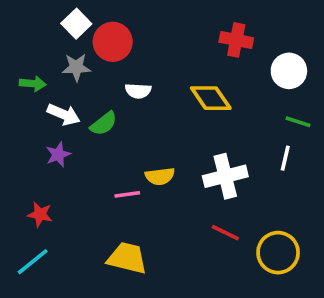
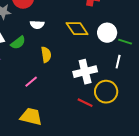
white circle: (289, 71) -> (107, 33), moved
yellow semicircle: (160, 176) -> (46, 55), moved, turned -91
pink line: (127, 194) -> (31, 82), turned -32
yellow circle: (278, 253) -> (106, 92), moved

